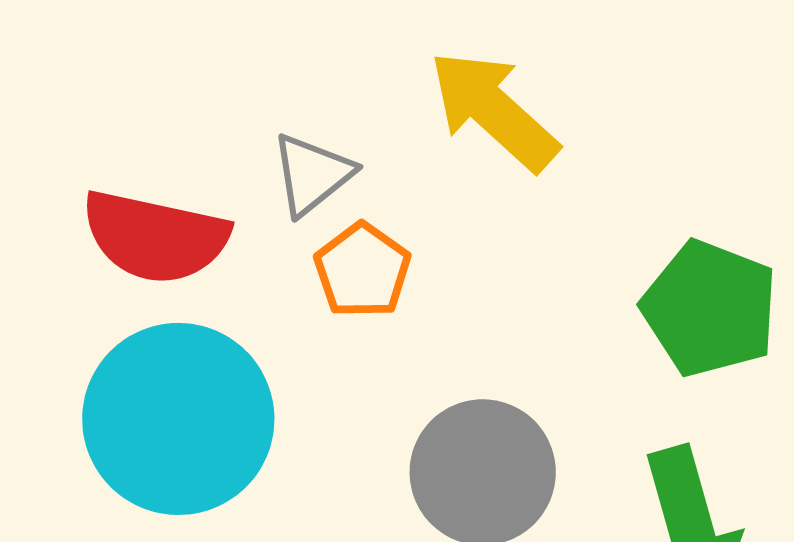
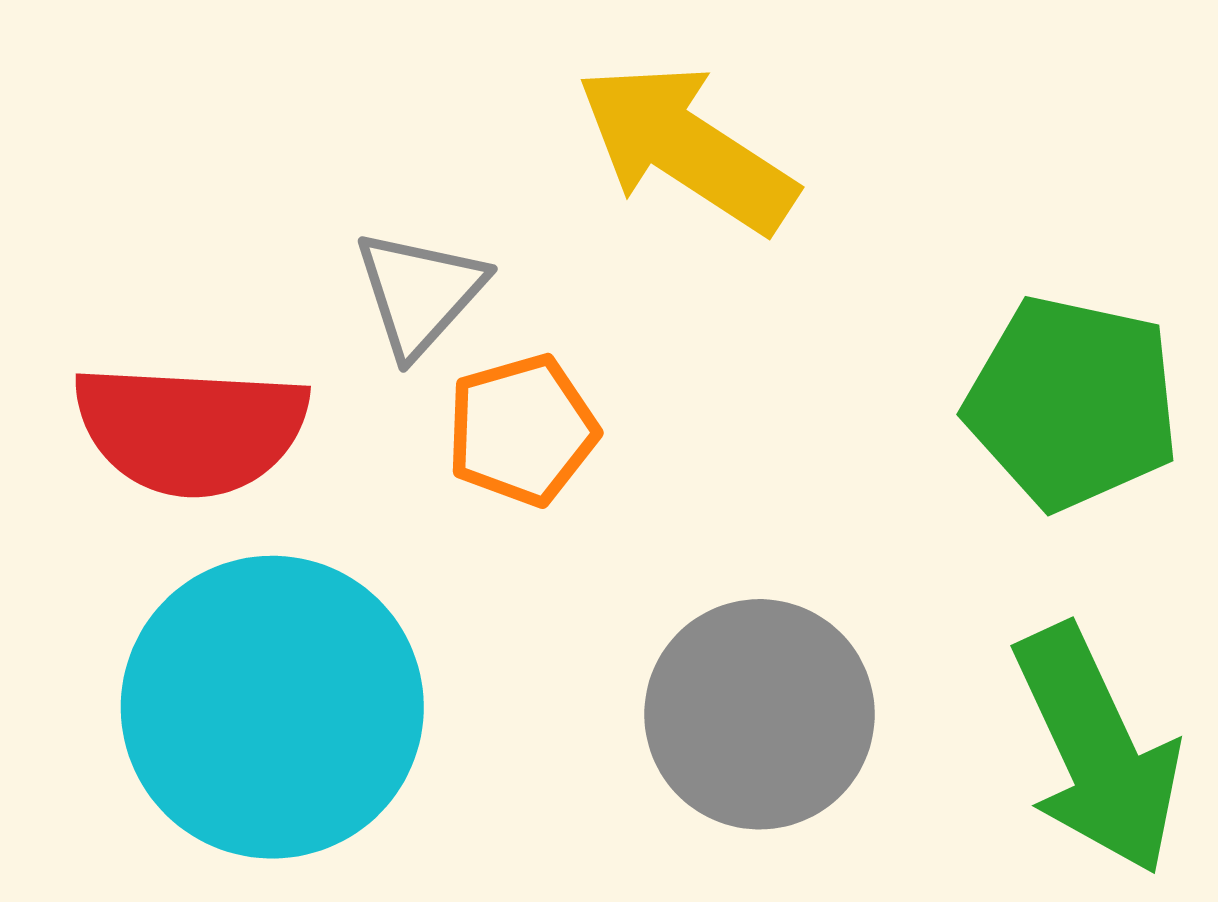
orange pentagon: (362, 270) -> (522, 430), turned 30

